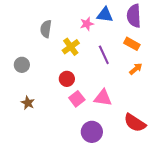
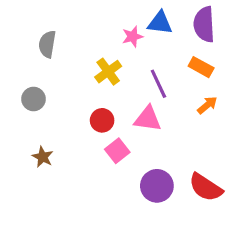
gray semicircle: (46, 29) -> (47, 44), moved
pink triangle: (103, 98) -> (148, 119), moved
purple circle: (92, 132) -> (157, 186), moved

